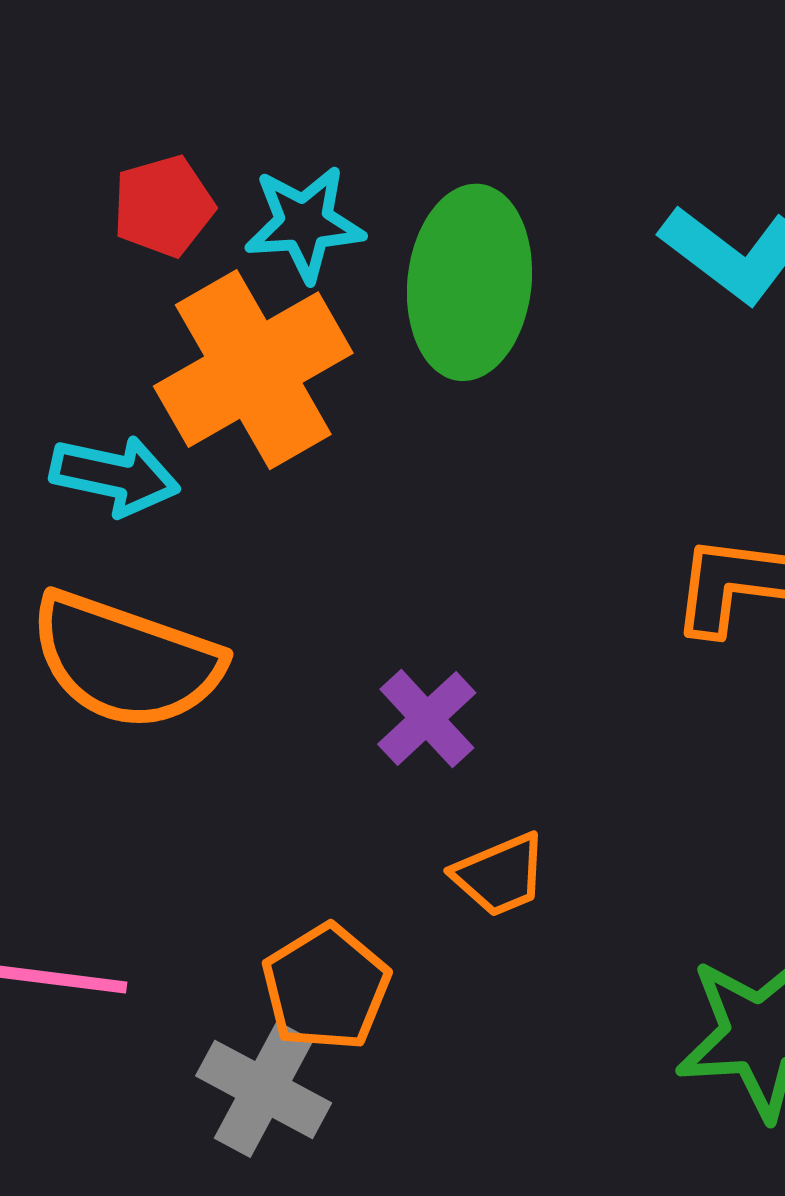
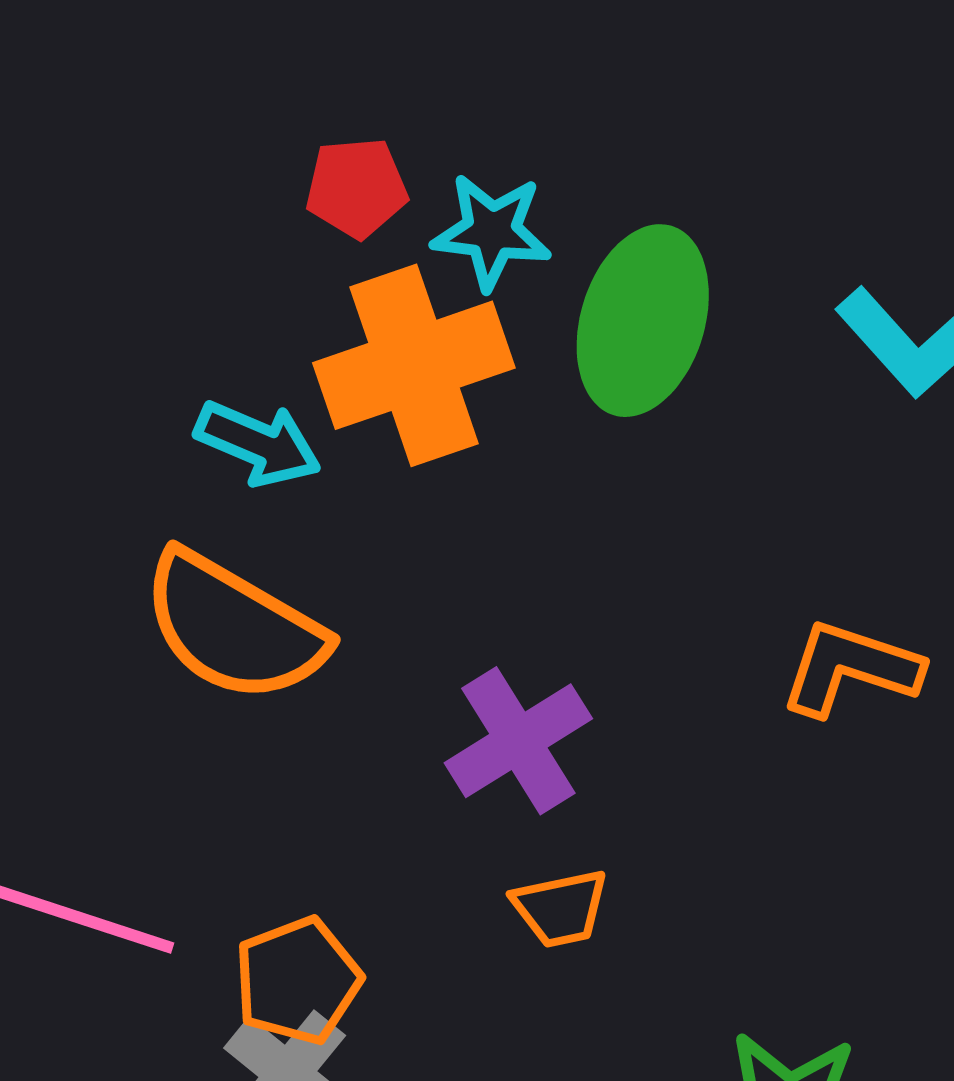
purple cross: (427, 719) -> (518, 741), size x1.4
orange pentagon: (326, 987) -> (298, 981), moved

